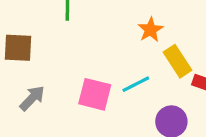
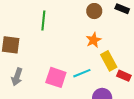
gray arrow: (32, 98) -> (17, 77), turned 150

